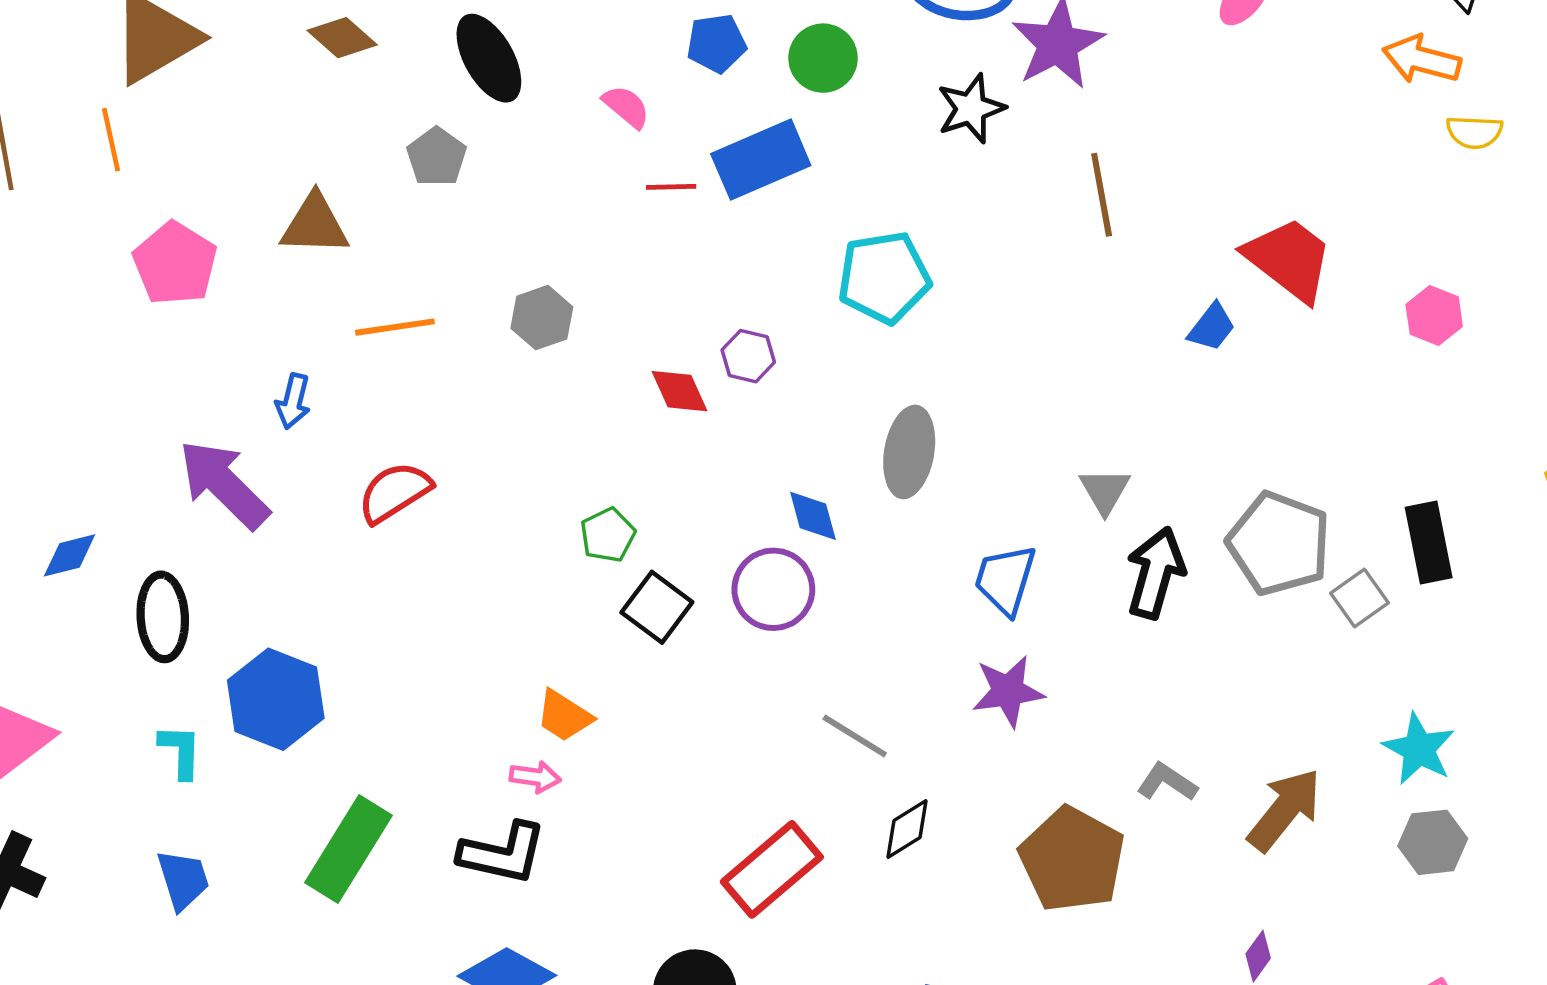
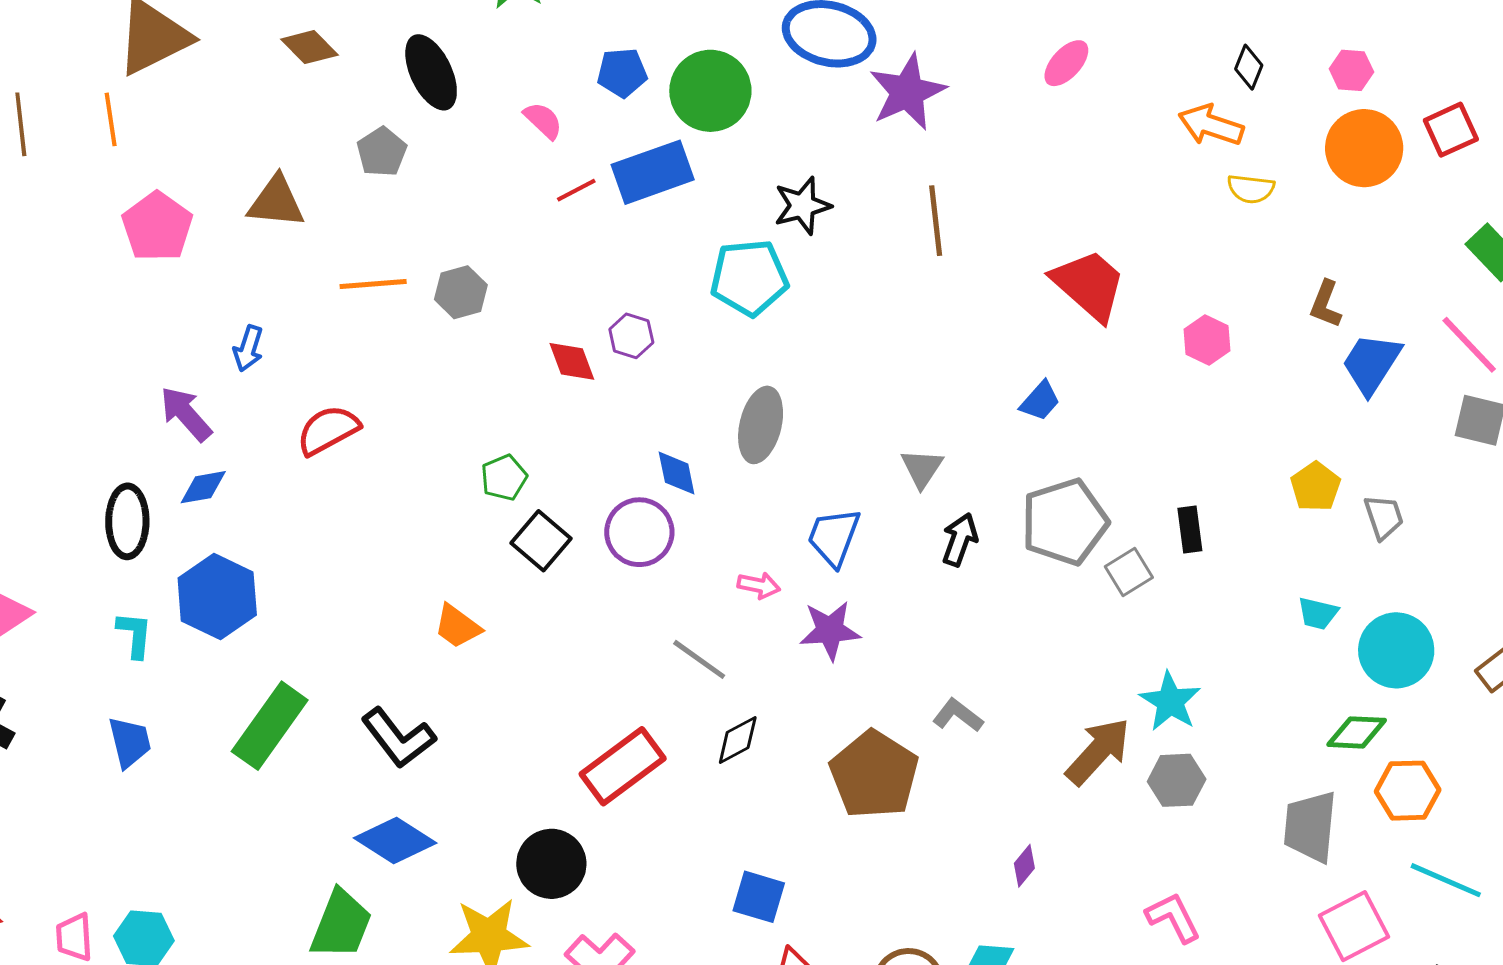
green circle: (823, 58) -> (710, 91), size x1.4
black star: (971, 109) -> (802, 206), moved
red line: (671, 187) -> (576, 190), turned -30
orange line: (395, 327) -> (373, 284), moved
blue trapezoid: (1212, 327) -> (1040, 401), moved
purple arrow: (224, 484) -> (186, 414), size x0.7
gray pentagon: (1279, 543) -> (1065, 522), turned 30
black rectangle: (1429, 543) -> (1190, 530), size x0.7
blue diamond: (70, 555) -> (203, 487), moved
black arrow: (1156, 573) -> (960, 540), size x0.7
pink arrow: (535, 777) -> (759, 585), moved
brown arrow: (1285, 810) -> (1098, 751), moved
black L-shape: (503, 853) -> (398, 738), turned 36

